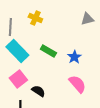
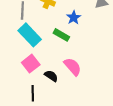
blue star: (74, 57) -> (74, 18), moved
pink semicircle: (77, 84) -> (73, 67), moved

